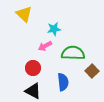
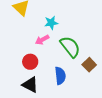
green semicircle: (73, 53) -> (70, 47), turned 50

